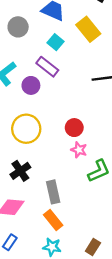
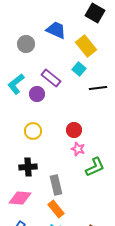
cyan square: (55, 42) -> (79, 69), moved
yellow circle: (26, 129) -> (33, 131), size x0.7
black cross: (20, 171) -> (28, 167), turned 30

